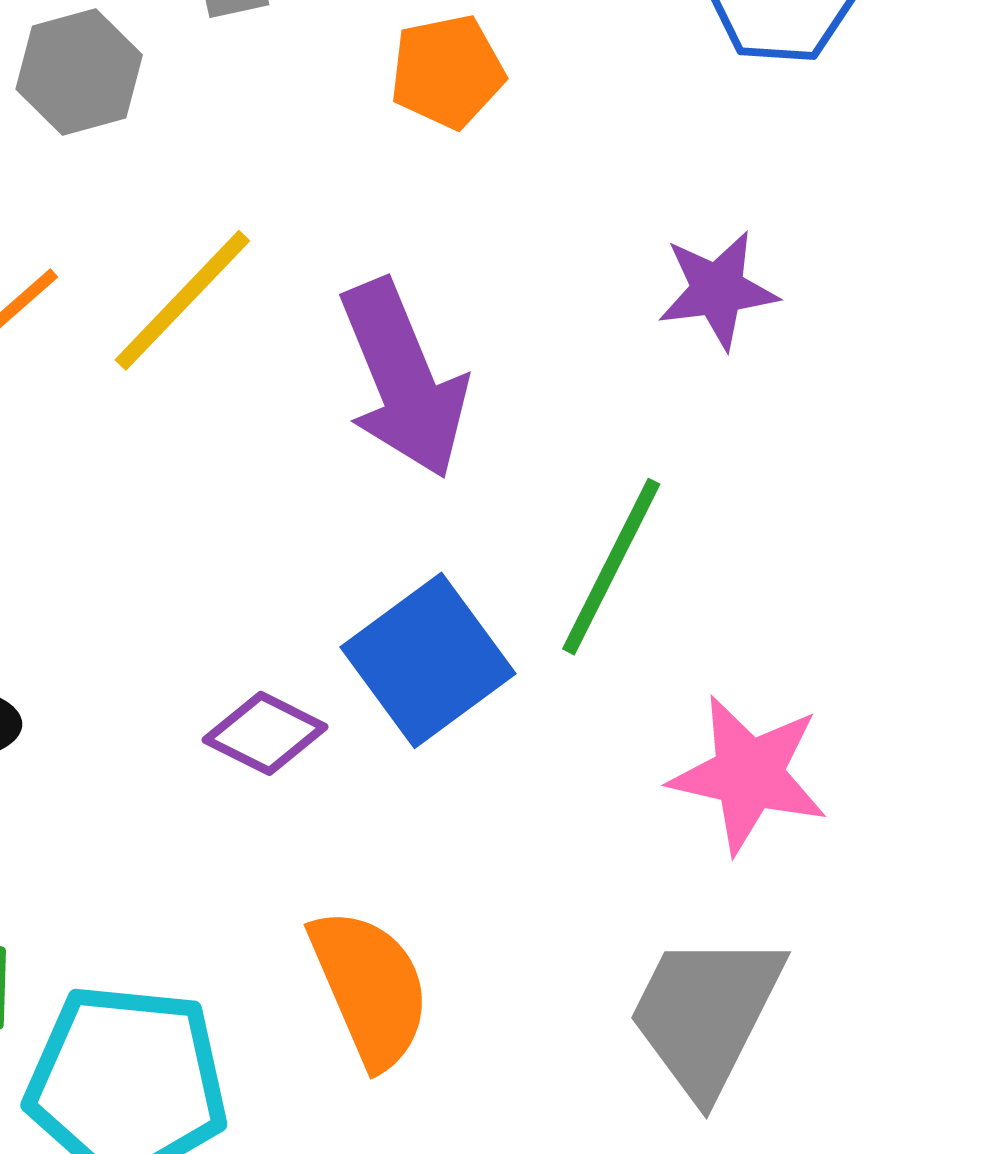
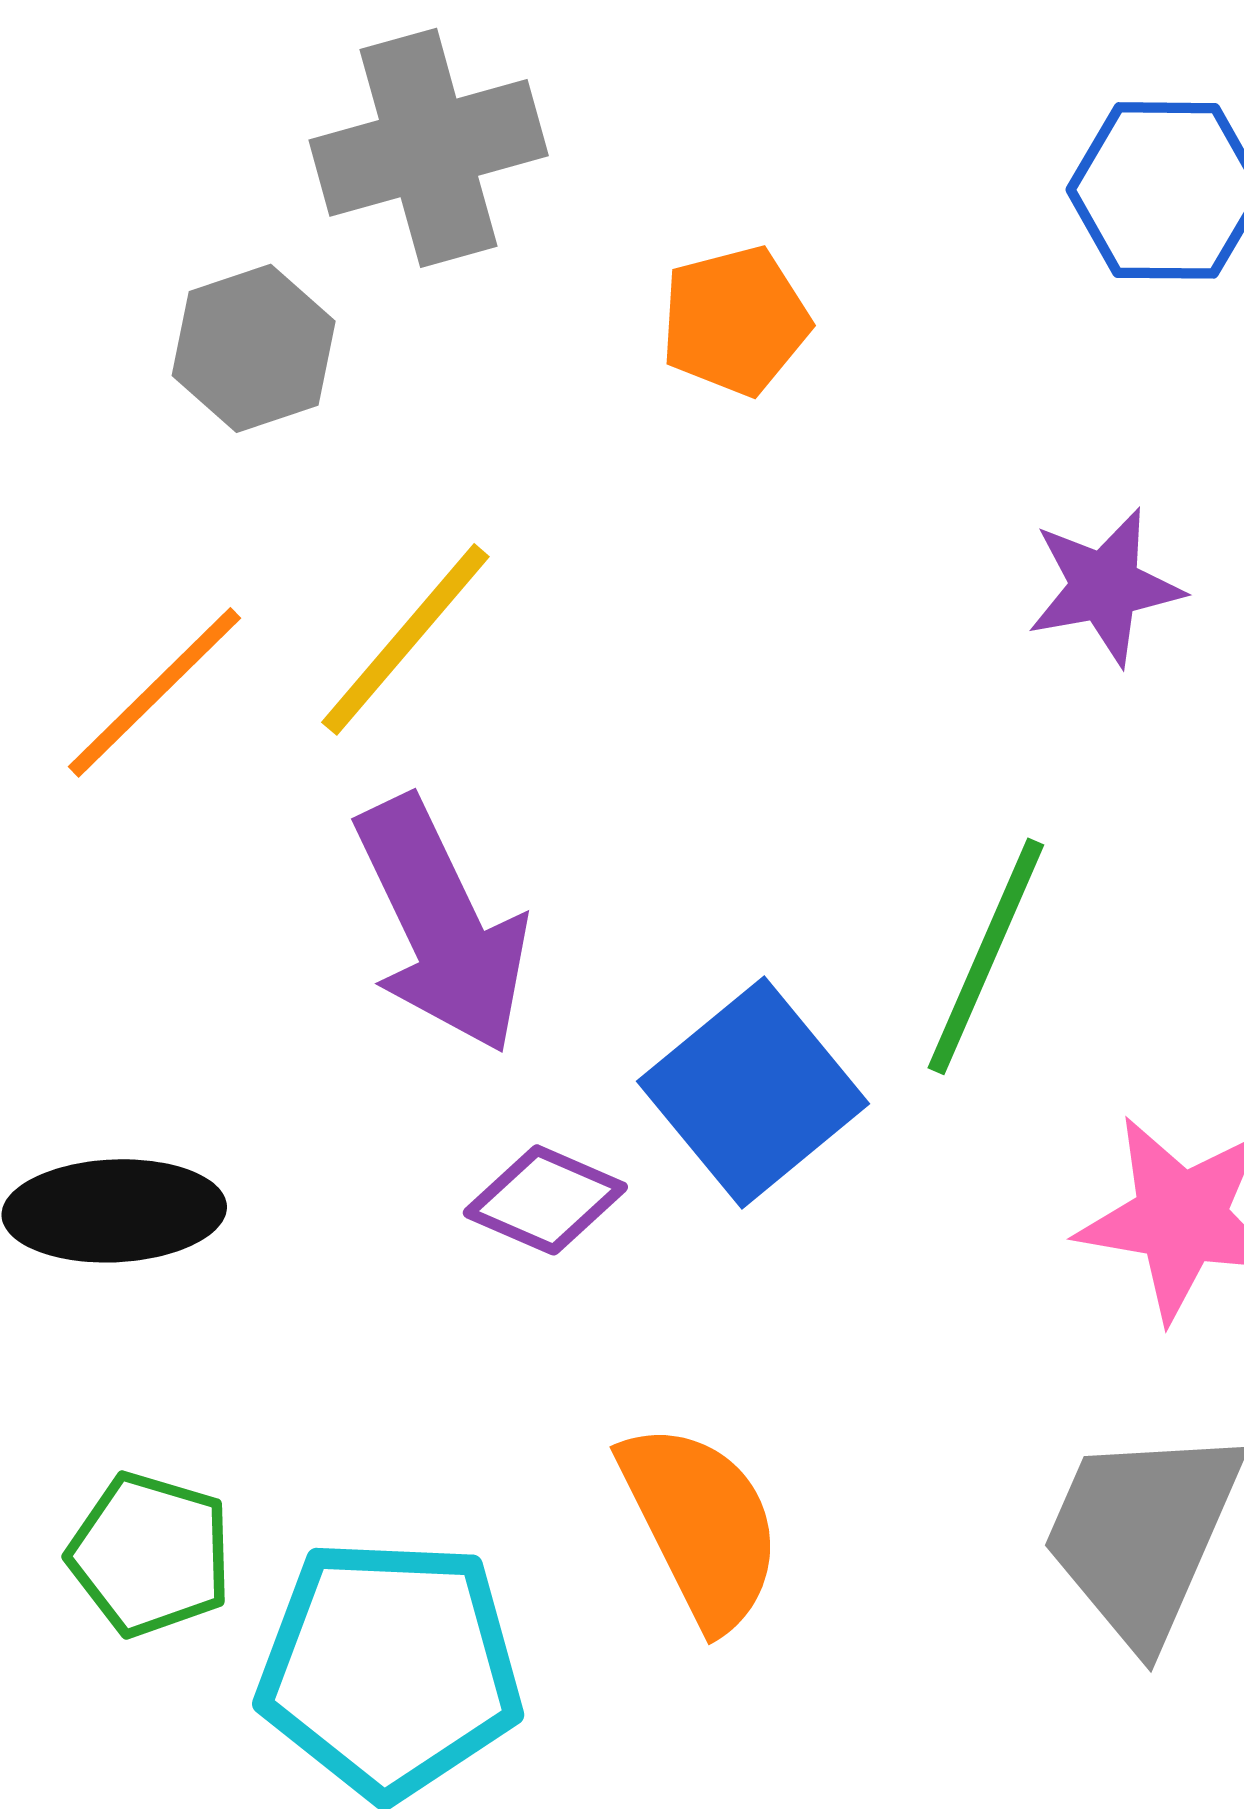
purple arrow: (403, 379) -> (441, 925), moved

